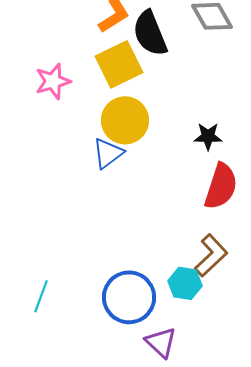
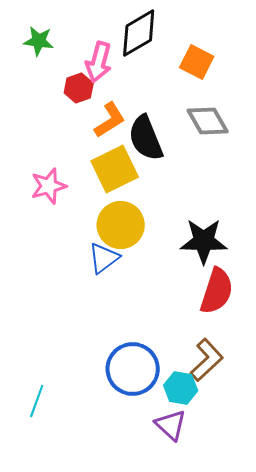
black star: (208, 136) -> (204, 241), size x1.6
blue circle: (129, 297) -> (133, 369), moved
purple triangle: (161, 342) -> (171, 425), moved

